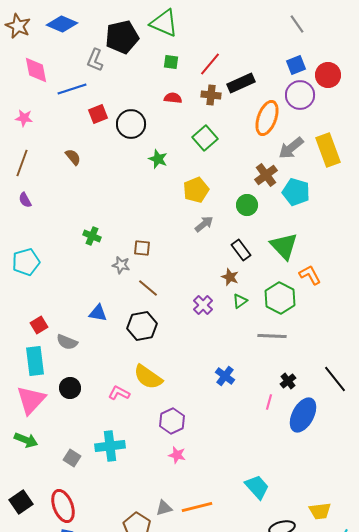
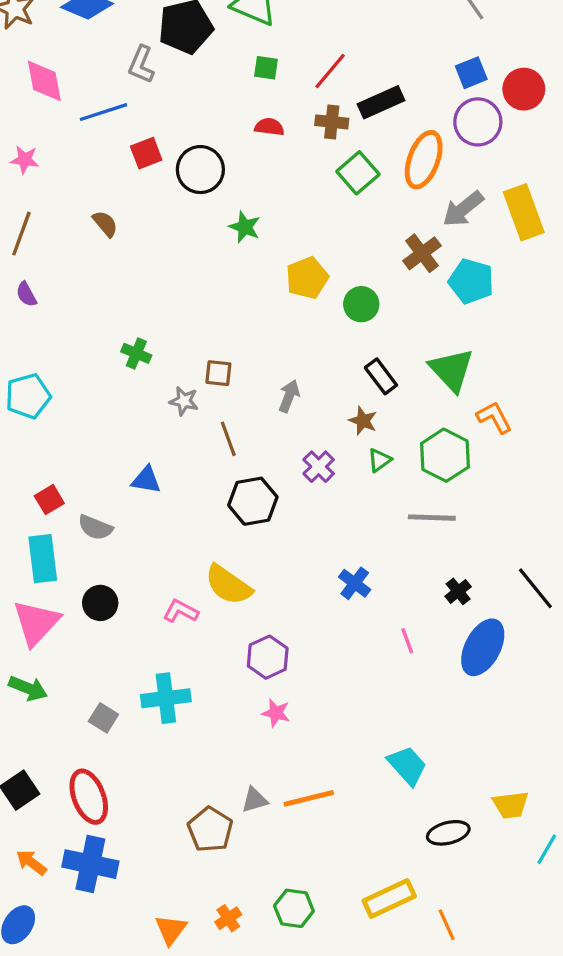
green square: (205, 138) -> (358, 173), moved
green circle: (247, 205) -> (361, 304), moved
gray arrow: (204, 224) -> (289, 396), moved, turned -30
brown line: (148, 288) -> (228, 439), turned 30
black hexagon: (142, 326) -> (253, 501), moved
pink line: (269, 402) -> (407, 641), moved, turned -35

